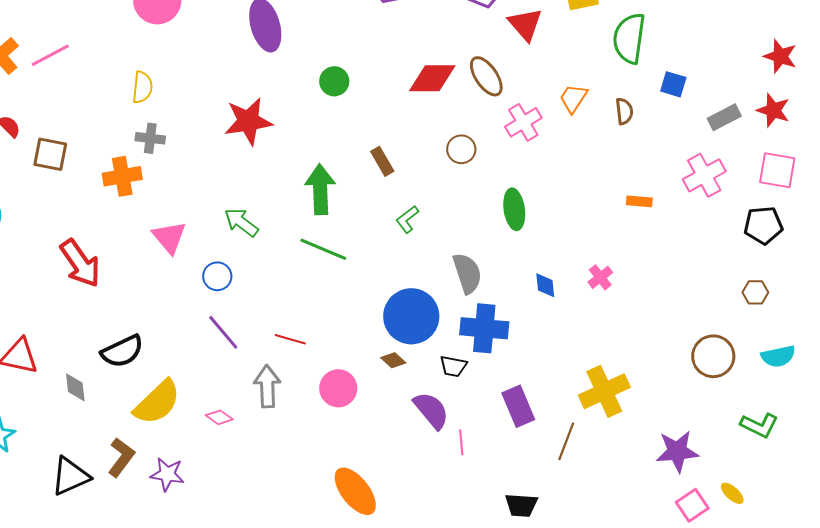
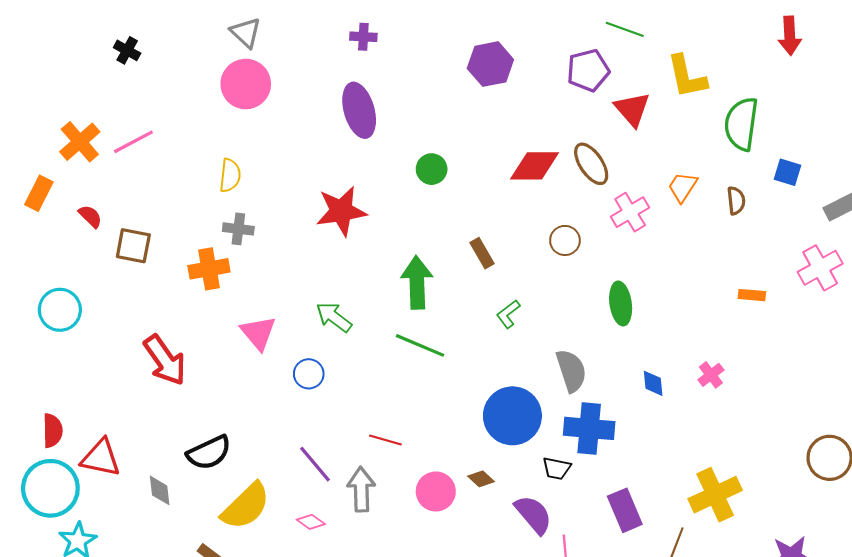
purple line: (223, 332) -> (315, 464), moved
brown diamond: (393, 360) -> (481, 479), moved

